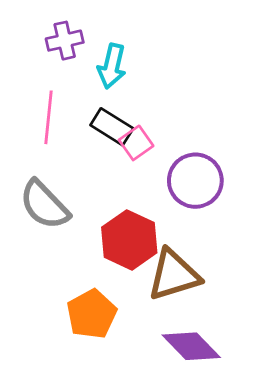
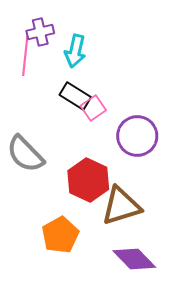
pink line: (48, 117) -> (25, 56), moved

